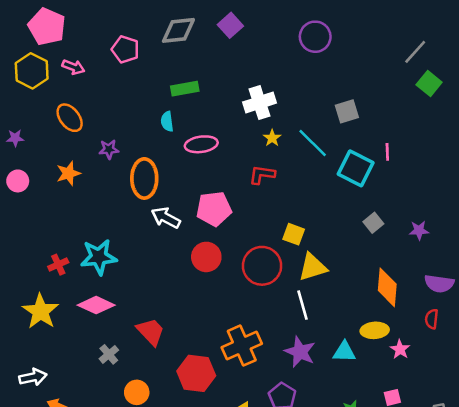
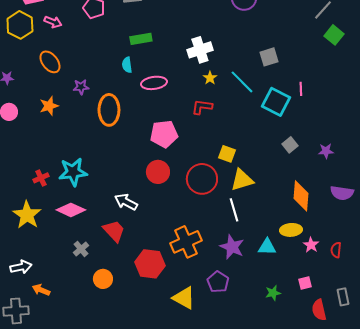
white arrow: (166, 218) -> (126, 202), moved
red semicircle: (432, 319) -> (336, 250), moved

